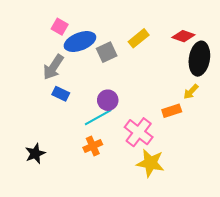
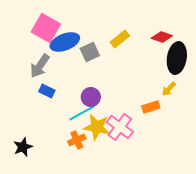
pink square: (60, 27) -> (46, 28), size x1.8
yellow star: (150, 163) -> (97, 127), moved

